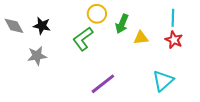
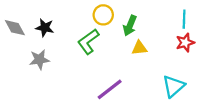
yellow triangle: (141, 38) -> (139, 48), moved
red star: (174, 40) -> (185, 43), turned 30

